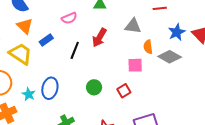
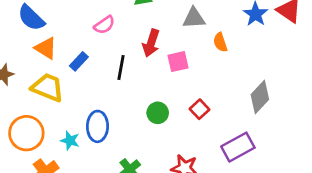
gray diamond: (170, 57) -> (260, 97), moved, turned -65
pink square: (135, 65) -> (178, 62), moved

